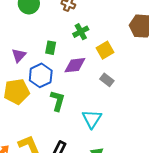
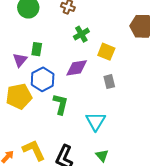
green rectangle: (51, 48) -> (37, 49), moved
yellow square: (105, 50) -> (106, 52), turned -36
gray rectangle: (107, 80) -> (109, 82), turned 40

